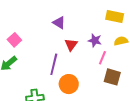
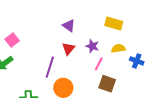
purple triangle: (59, 23) -> (69, 26), moved

